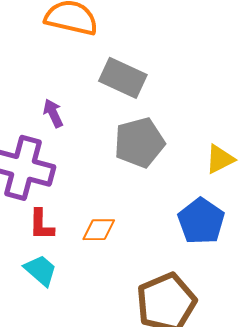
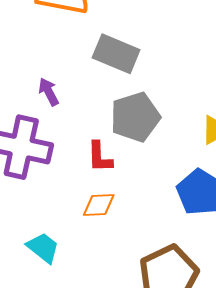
red L-shape: (41, 225) -> (100, 157), moved

